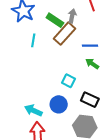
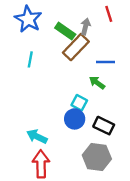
cyan line: (33, 40) -> (30, 59), moved
green arrow: (92, 64) -> (97, 83), moved
blue circle: (59, 104) -> (75, 119), moved

